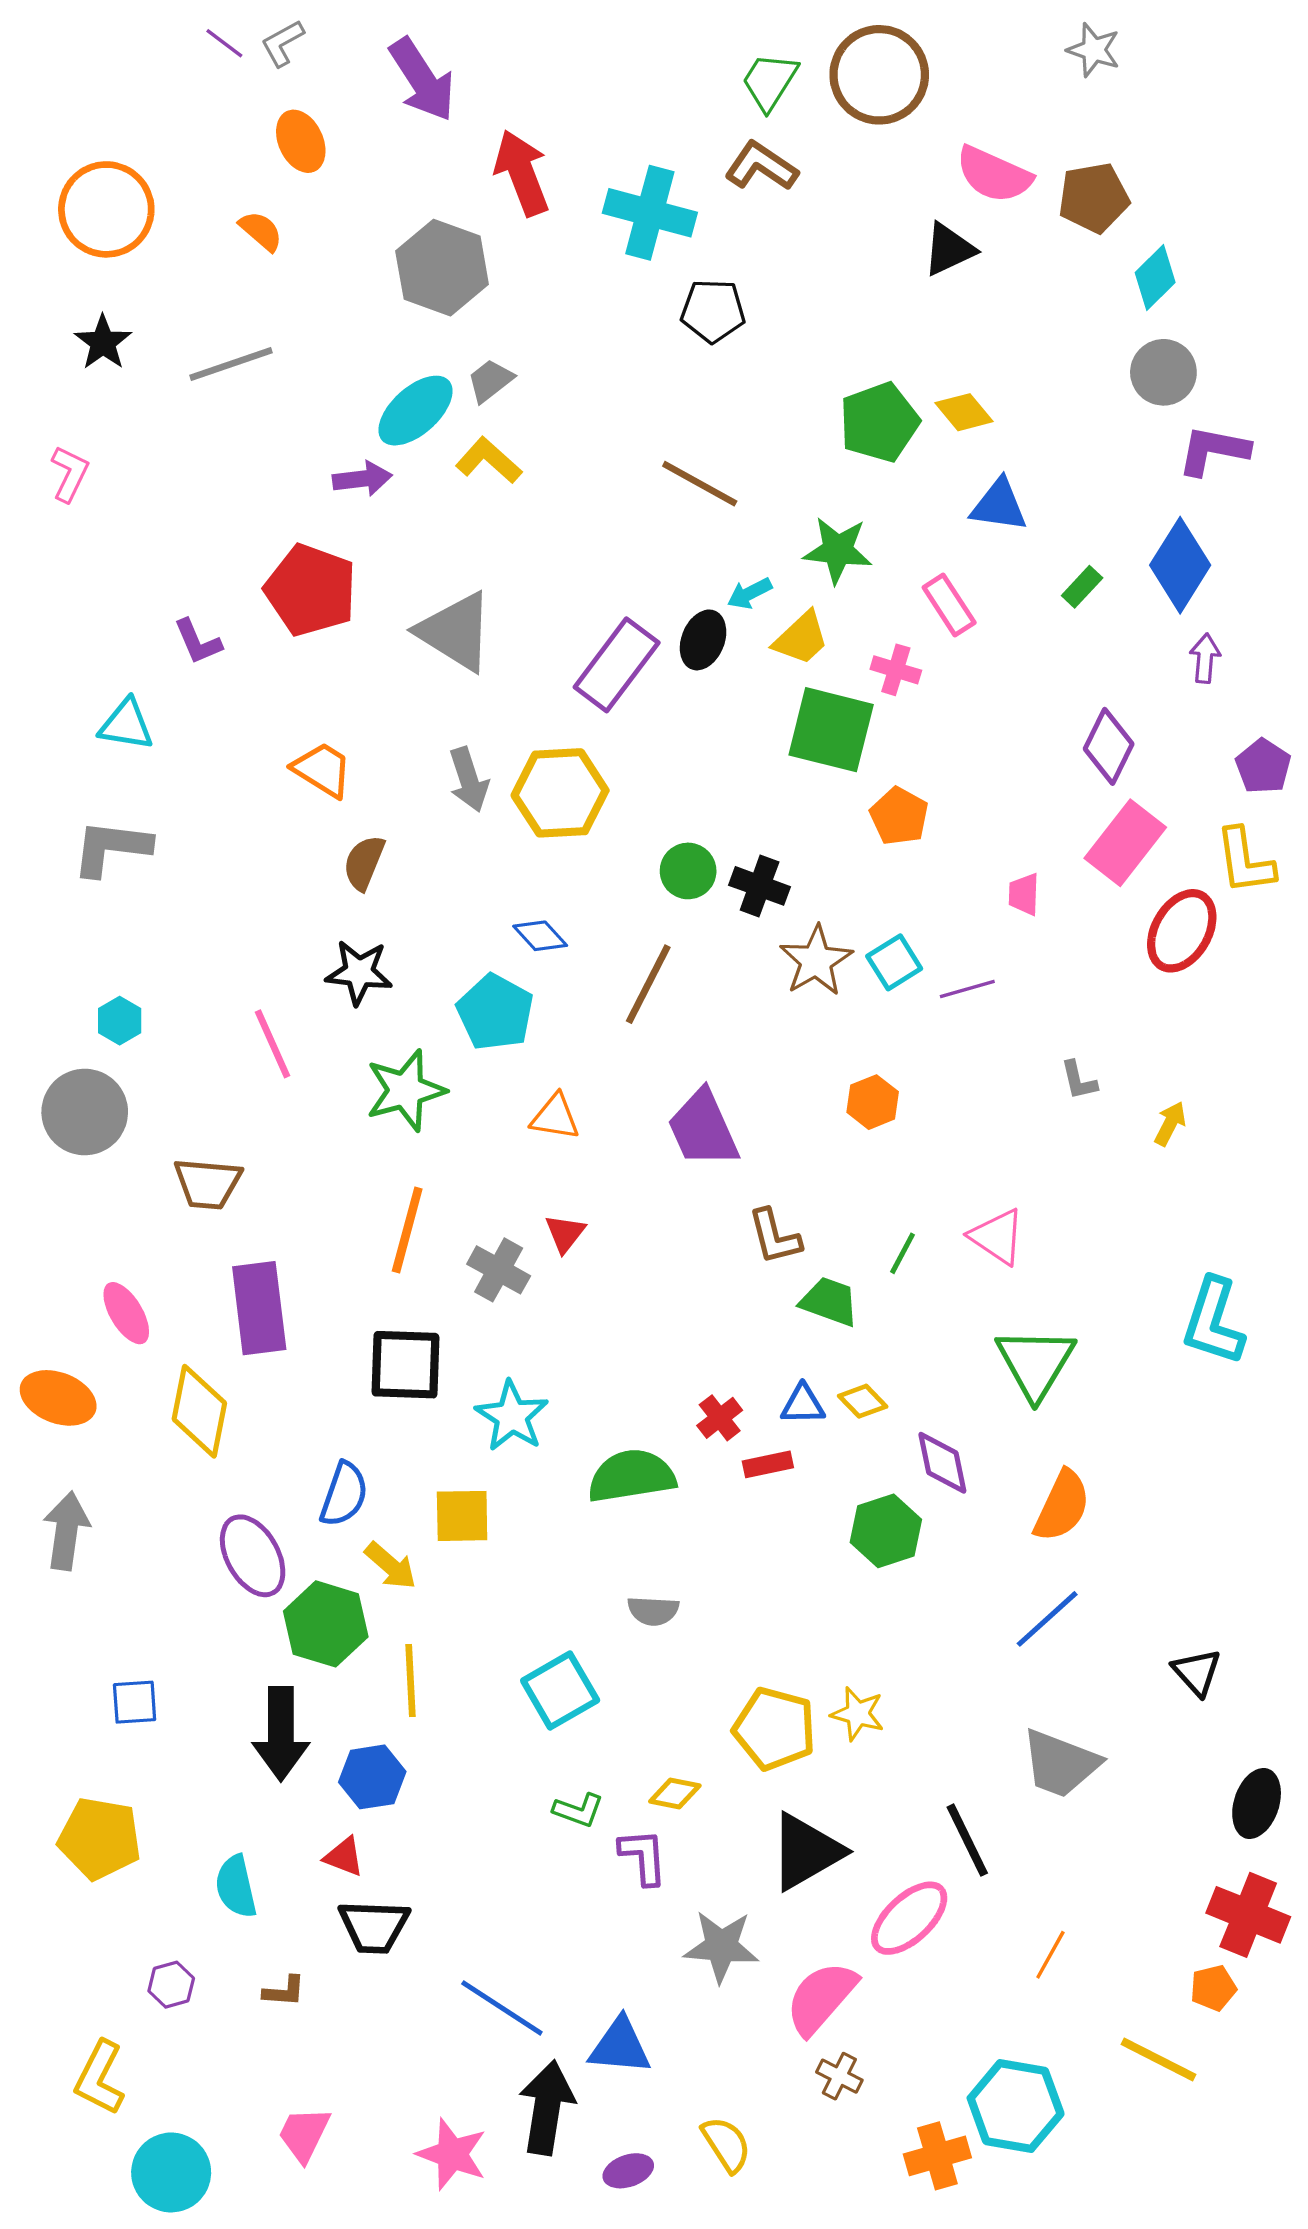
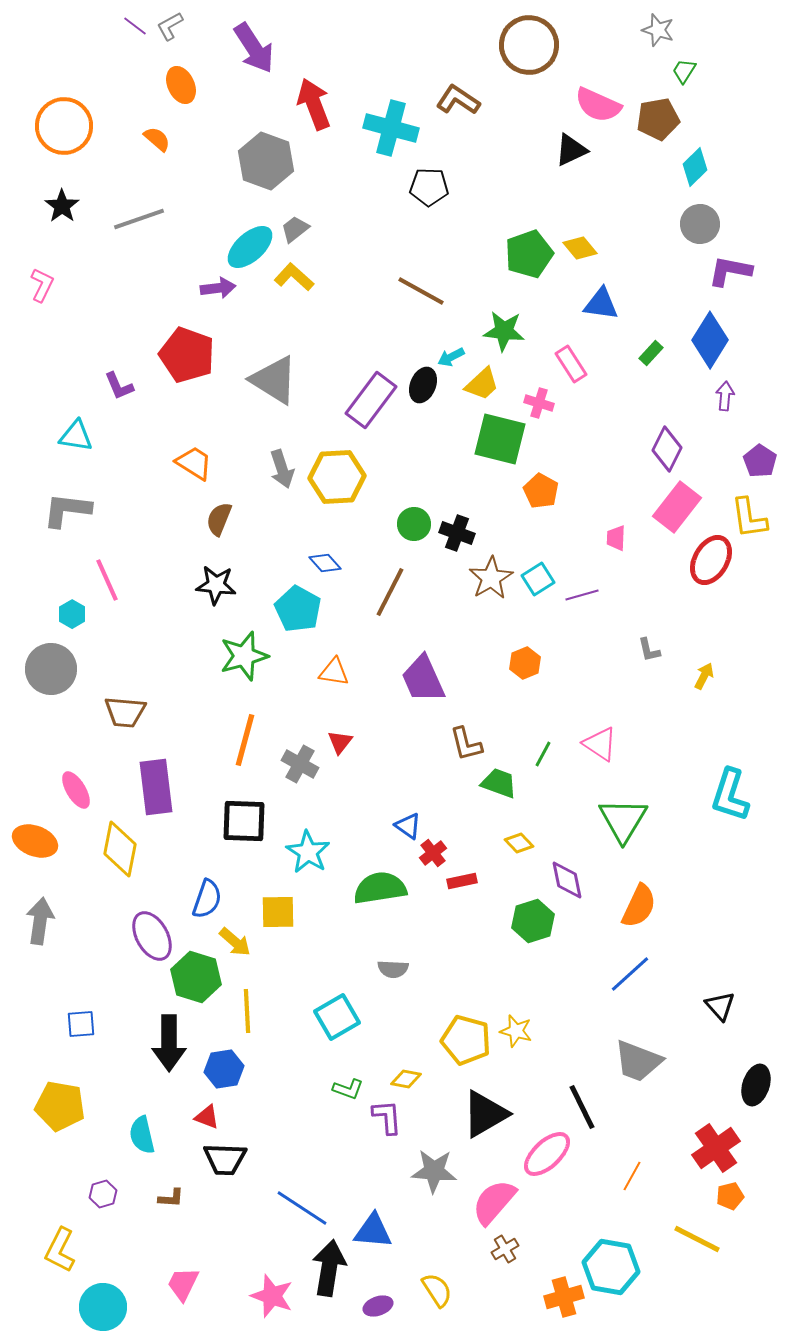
green trapezoid: (770, 81) -> (684, 71), moved, size x0.7
pink line: (273, 1044) -> (107, 580), moved
blue triangle: (803, 1405) -> (408, 826), moved, turned 36
red cross: (1248, 1915) -> (716, 1148), moved, turned 33
brown cross: (839, 2076) -> (505, 1249), turned 32

